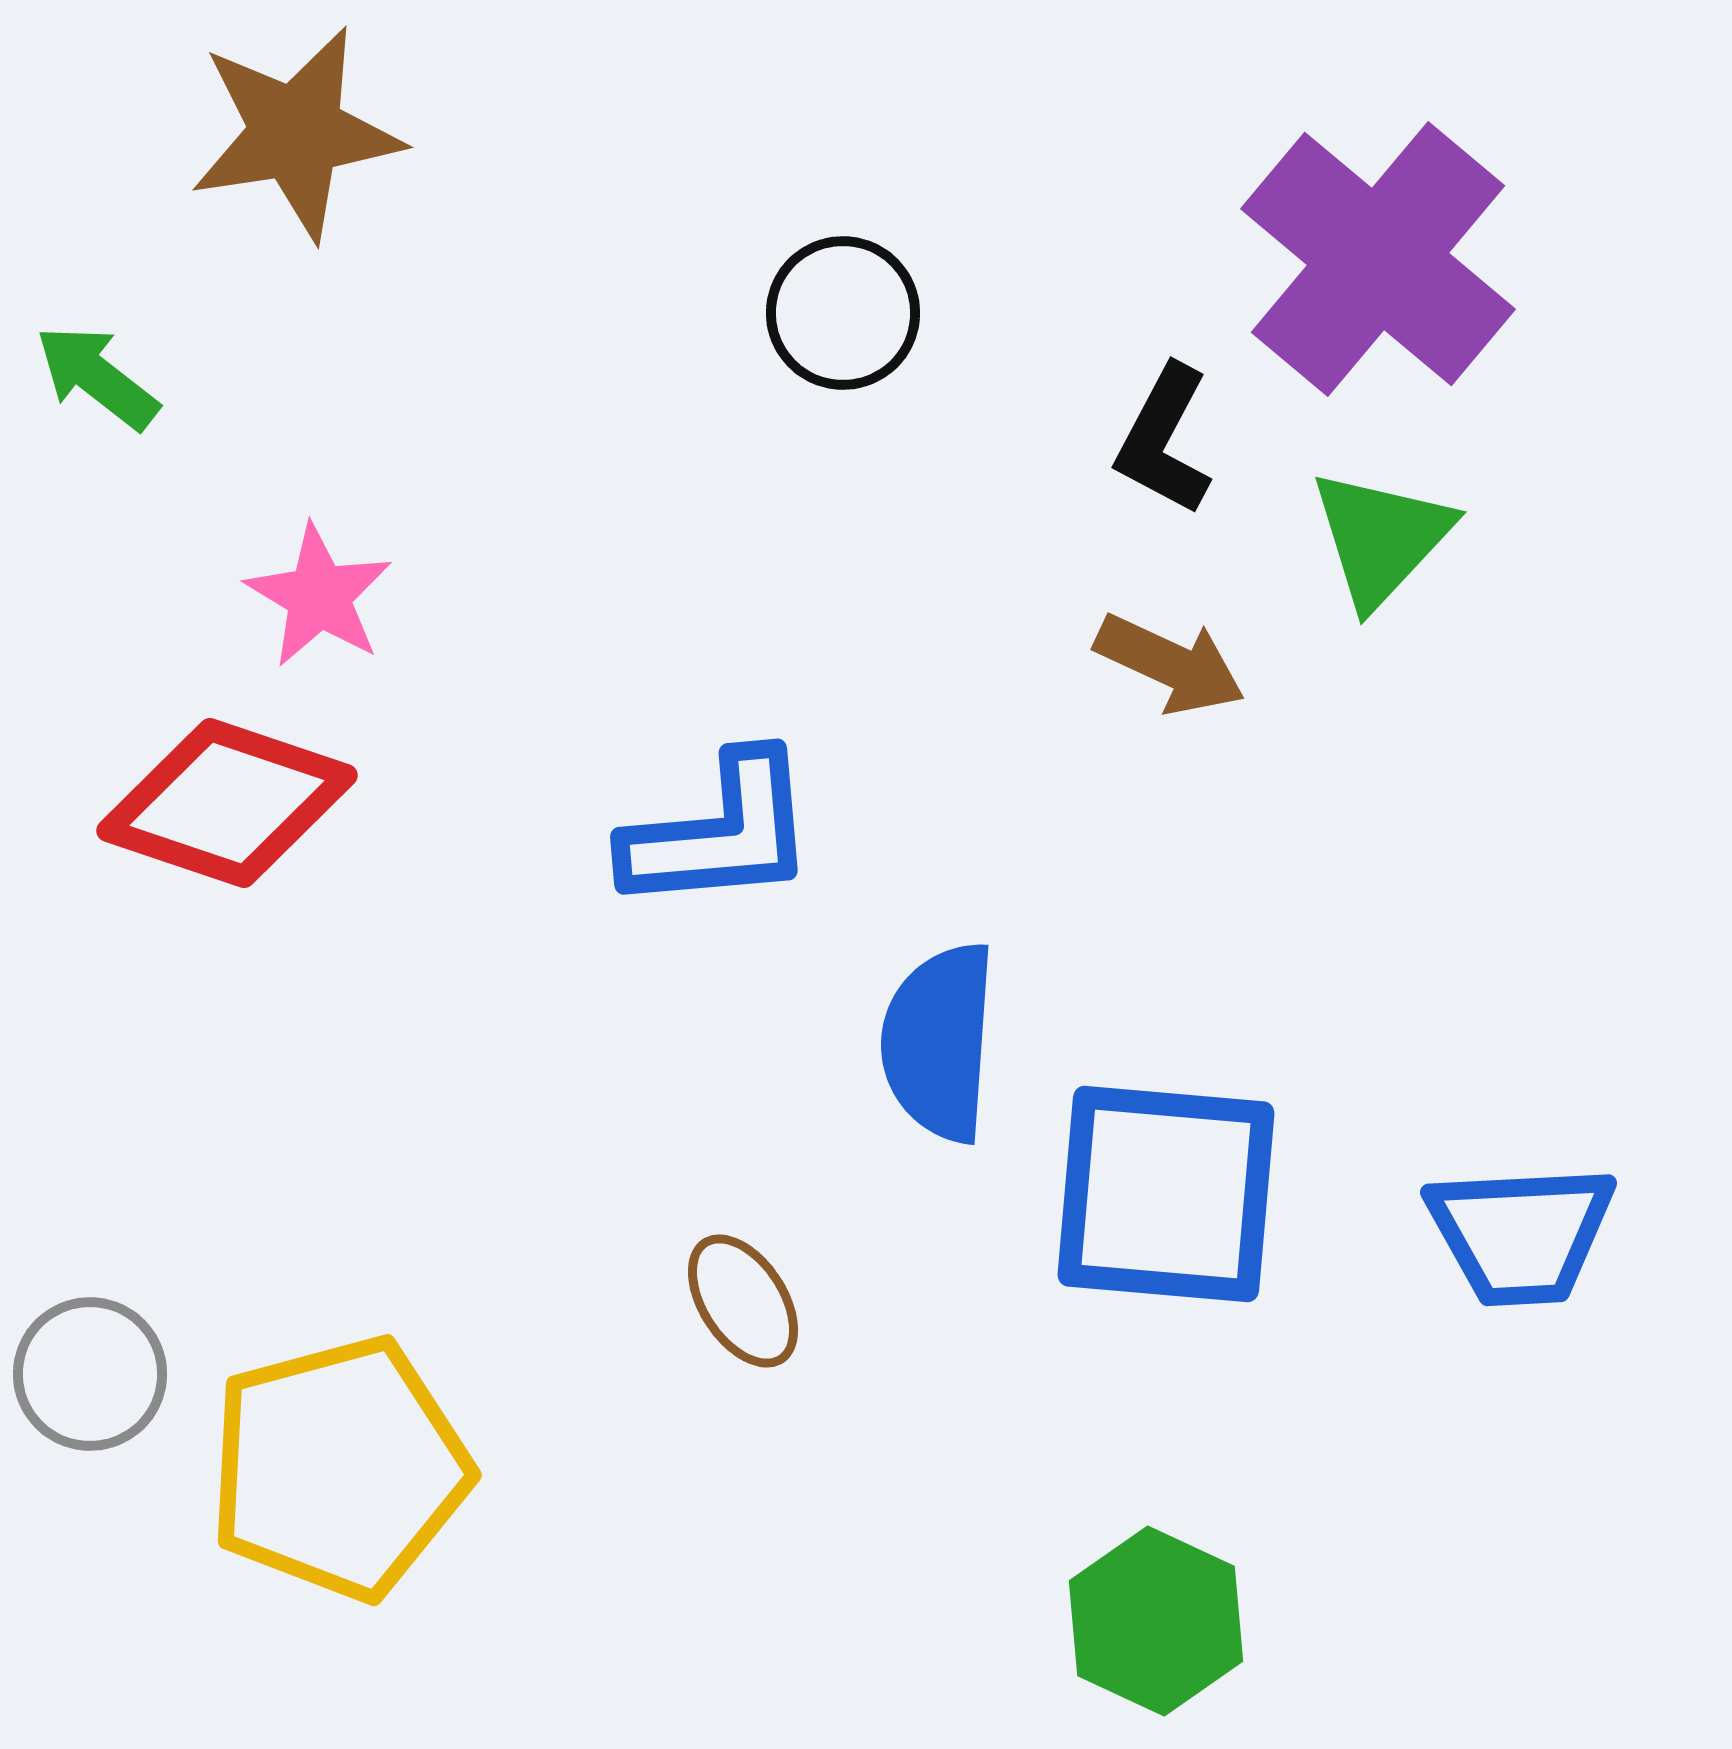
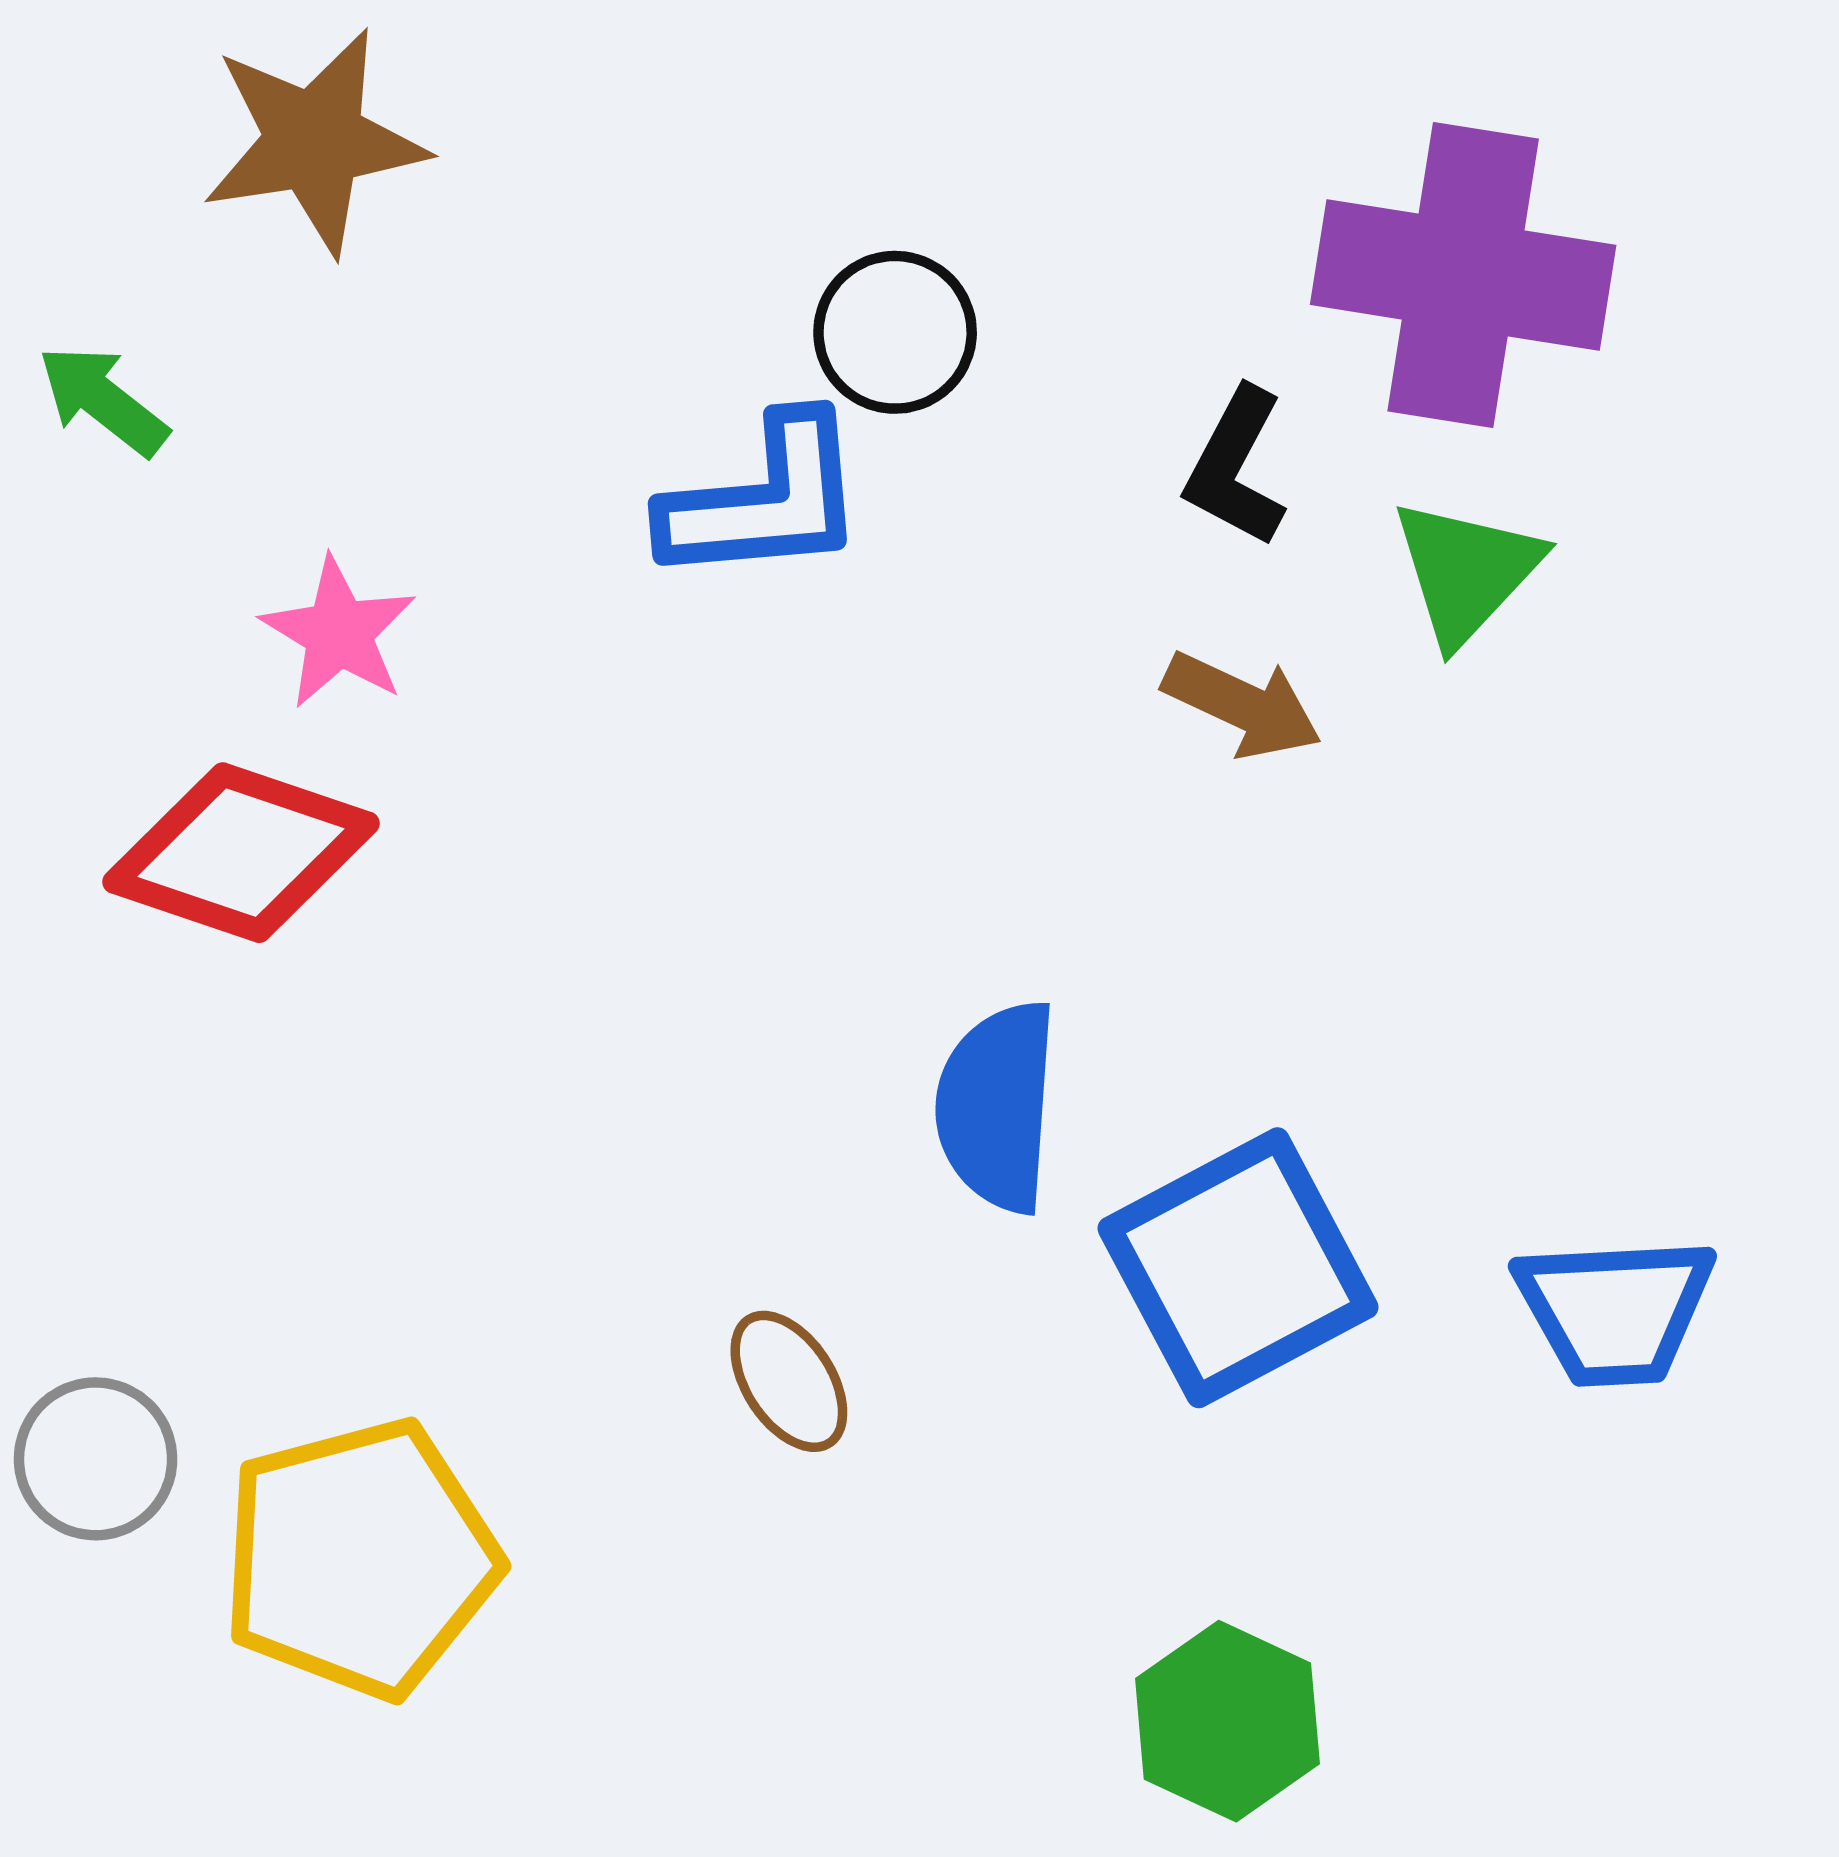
purple cross: (1378, 259) -> (1463, 275), turned -31
blue L-shape: (720, 833) -> (764, 500), moved
blue square: (1166, 1194) -> (1238, 1268), turned -33

